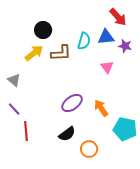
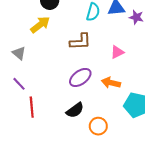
brown L-shape: (61, 53) -> (80, 42), moved
pink triangle: (107, 67) -> (117, 52), moved, turned 40
orange arrow: (101, 108) -> (111, 83), turned -42

